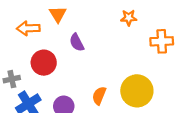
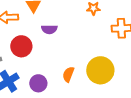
purple semicircle: (77, 42) -> (49, 29), turned -63

